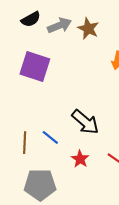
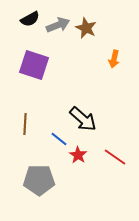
blue line: (50, 137) -> (59, 139), moved
brown line: (25, 143) -> (25, 124), moved

